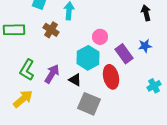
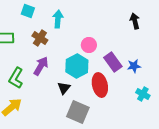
blue star: (145, 46) -> (134, 66), moved
purple arrow: (52, 74) -> (41, 66), moved
black triangle: (75, 80) -> (64, 88), turned 40
cyan cross: (154, 86) -> (143, 94), turned -32

